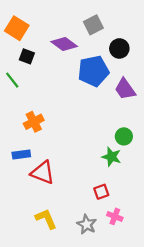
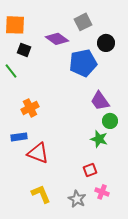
orange square: (17, 28) -> (15, 25), turned -30
purple trapezoid: (125, 89) -> (100, 101), moved

